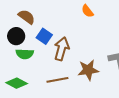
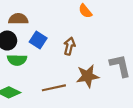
brown semicircle: (27, 17) -> (18, 19), turned -36
brown arrow: (62, 49) -> (69, 46), moved, size x0.7

